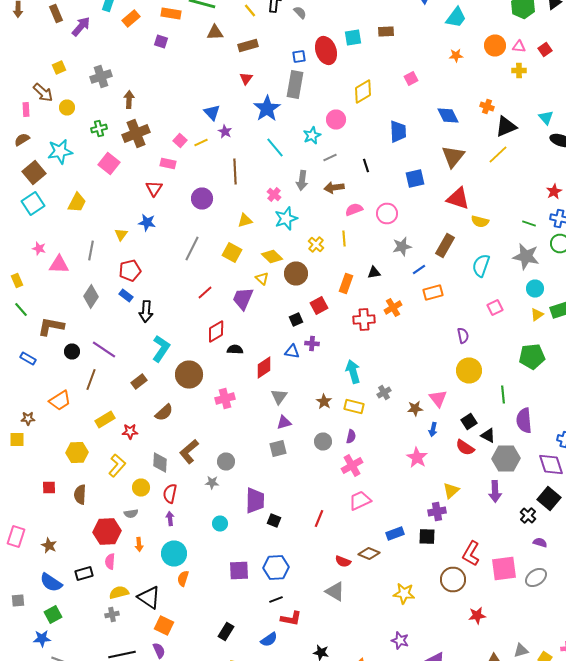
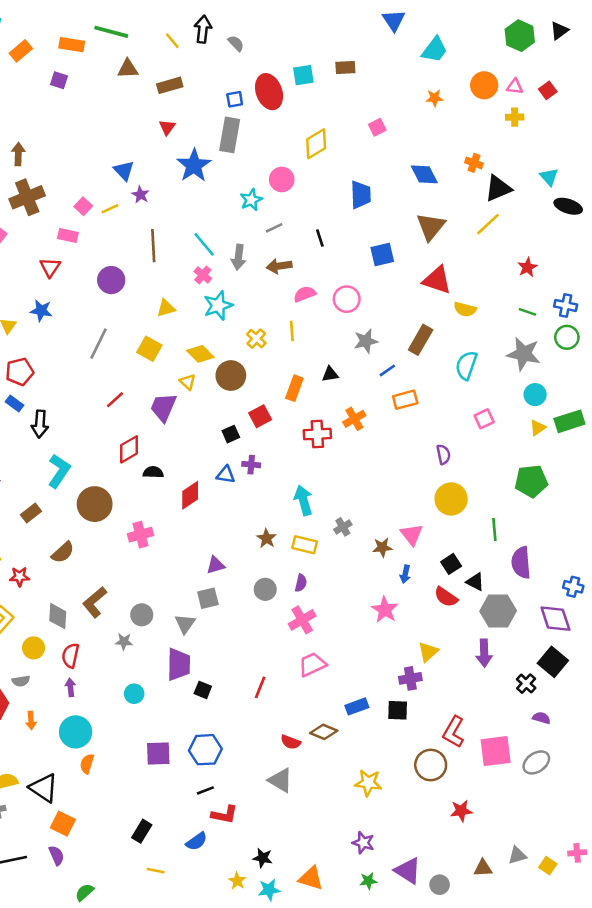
cyan line: (275, 148) -> (204, 244), moved
red star: (554, 192) -> (527, 267), moved
gray triangle: (279, 396) -> (185, 624), moved

